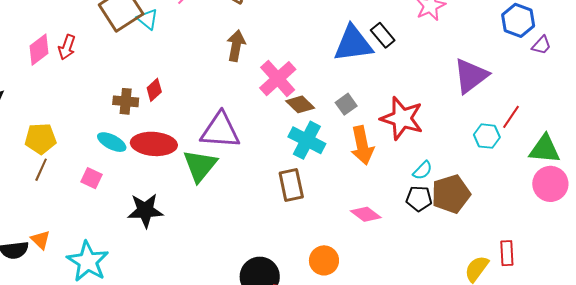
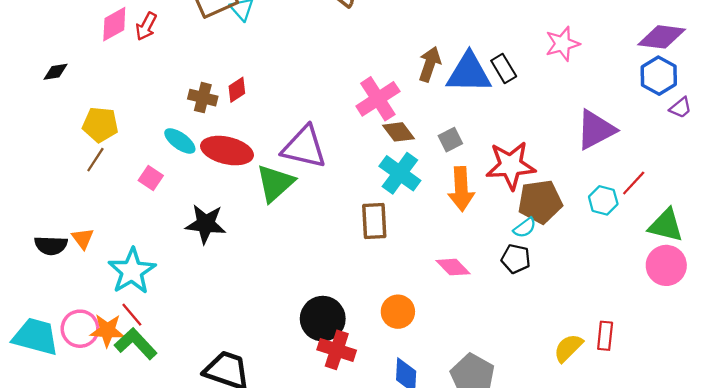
brown arrow: (236, 46) -> (430, 64), moved
red star: (402, 118) -> (511, 165), turned -30
brown pentagon: (451, 194) -> (540, 202), moved

